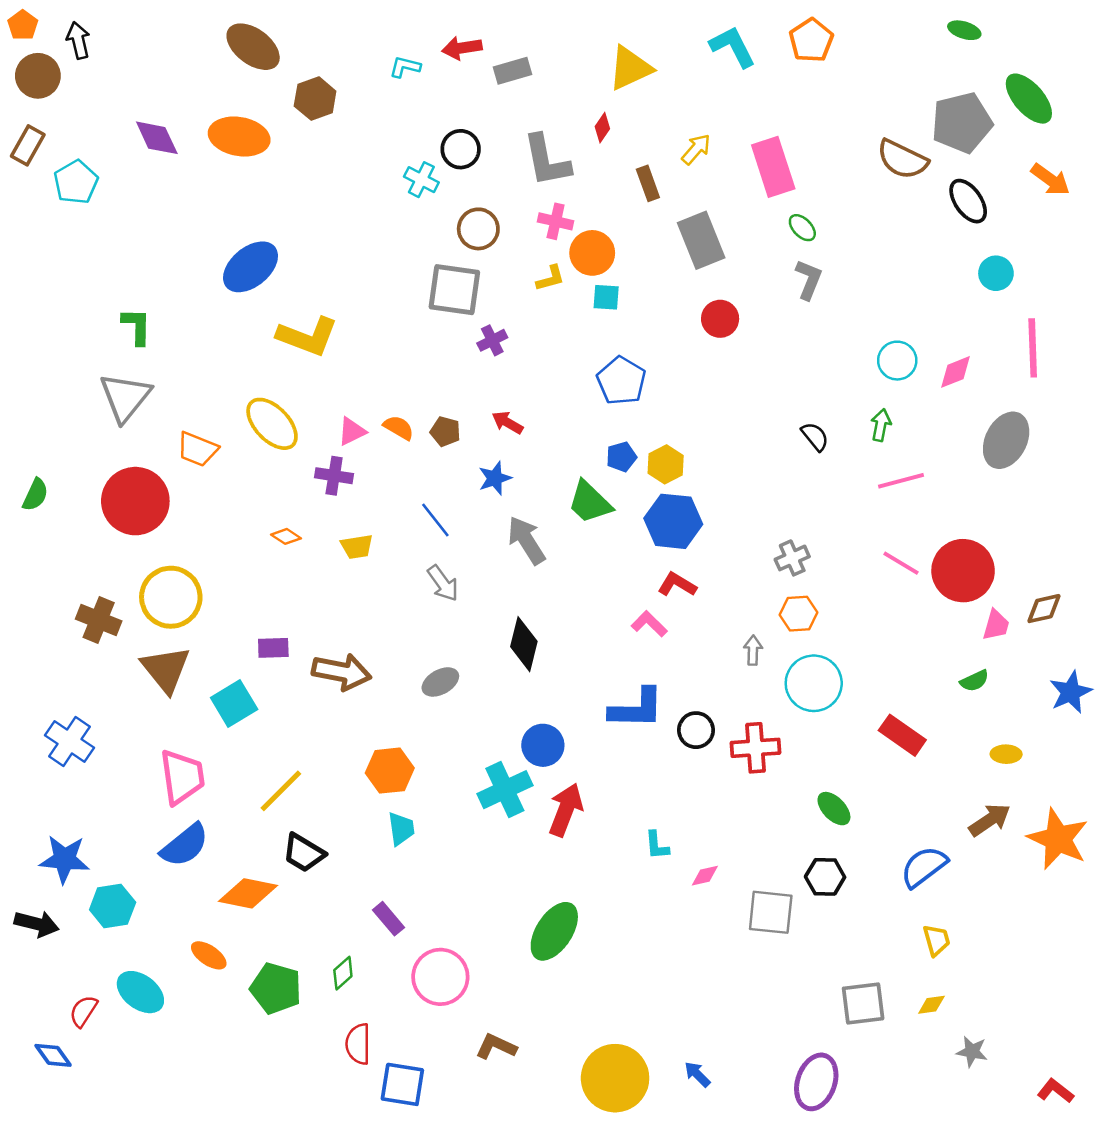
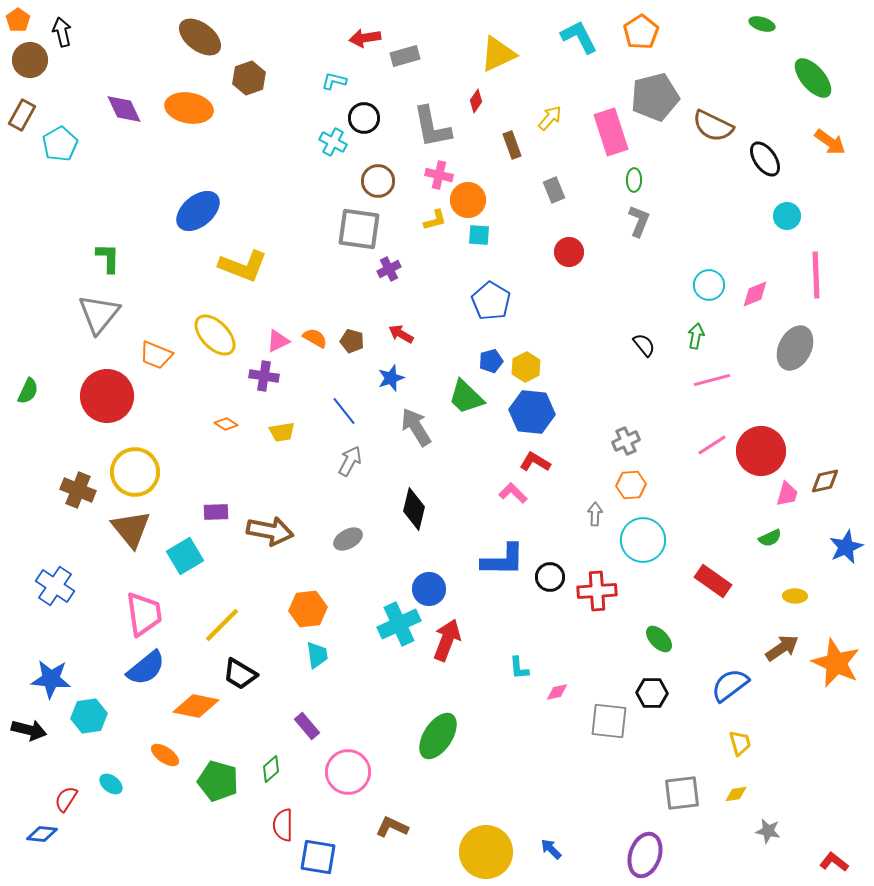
cyan L-shape: (405, 67) -> (334, 81), moved
gray pentagon: (962, 123) -> (655, 97), moved
green ellipse: (802, 228) -> (634, 180), turned 45
gray rectangle: (701, 240) -> (554, 190), size x0.6
pink line: (901, 563) -> (712, 445), turned -64
gray arrow: (443, 583) -> (350, 461), turned -116
cyan ellipse: (140, 992) -> (111, 784), size x0.6
blue diamond: (53, 1055) -> (42, 834), turned -48

